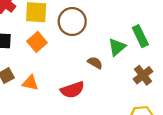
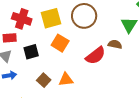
red semicircle: (72, 90) -> (95, 56), moved

